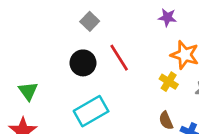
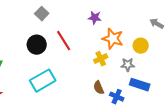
purple star: (167, 17) -> (95, 18), moved
yellow cross: (169, 82) -> (101, 59), turned 32

